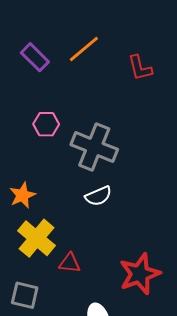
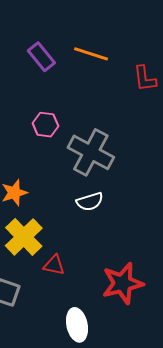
orange line: (84, 49) -> (91, 54), turned 52

